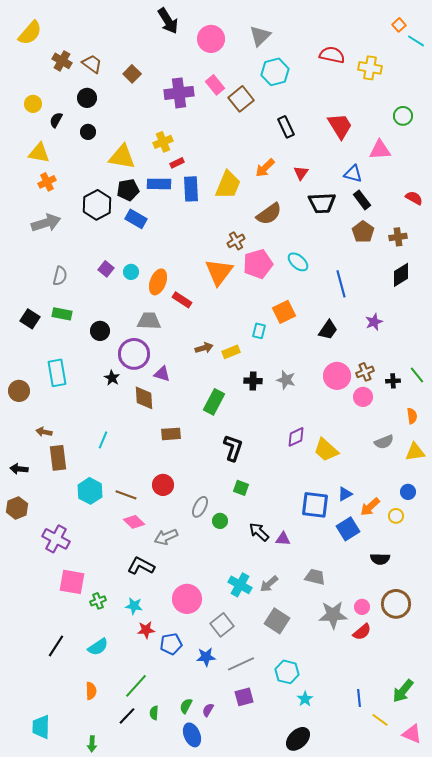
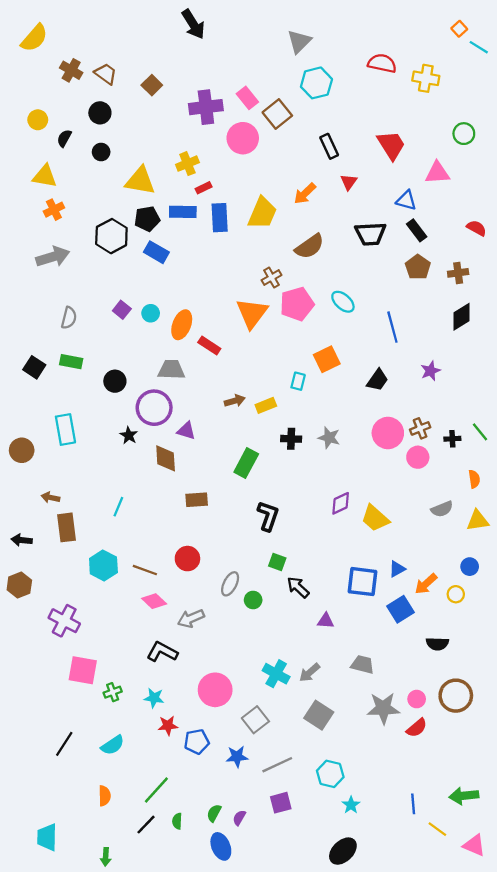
pink circle: (211, 39) -> (243, 138), moved
red triangle: (301, 173) -> (349, 182), moved
black arrow: (259, 532) -> (298, 587), moved
green arrow: (403, 691) -> (464, 796), turned 45

